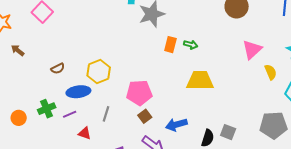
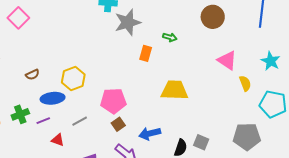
green arrow: (191, 45) -> (170, 37), moved
pink triangle: (252, 50) -> (227, 60), turned -45
gray line: (106, 114) -> (80, 121), turned 42

